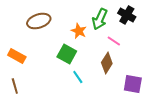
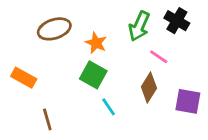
orange star: (79, 31) -> (96, 43), moved
purple square: (133, 84) -> (188, 101), moved
brown line: (15, 86) -> (47, 119), moved

